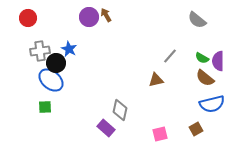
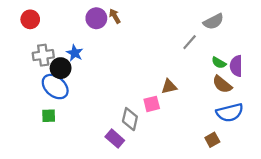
gray semicircle: (197, 20) -> (213, 21), turned -66
gray line: (170, 56) -> (190, 42), moved
pink square: (160, 134) -> (152, 104), moved

